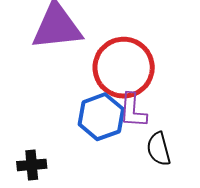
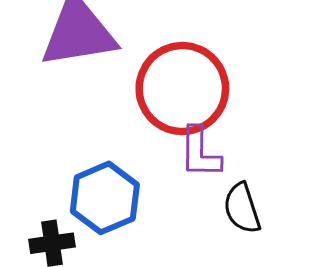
blue hexagon: (101, 117) -> (105, 198), moved

